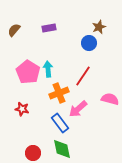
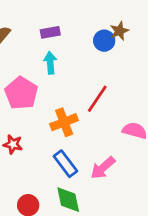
blue circle: (89, 43) -> (104, 41), moved
cyan arrow: (48, 69) -> (50, 63), moved
pink arrow: (78, 109) -> (103, 168), moved

